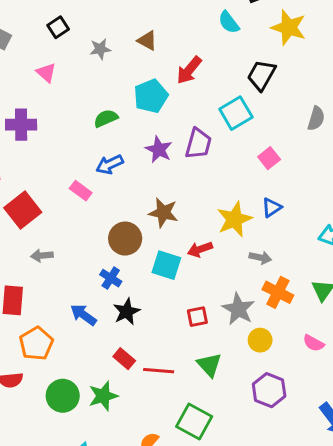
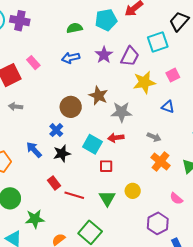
pink rectangle: (81, 191) -> (33, 63), moved
blue triangle: (272, 208) -> (168, 107), turned 40
yellow star: (234, 219) -> (144, 82), moved
red arrow: (200, 249) -> (116, 138), moved
cyan square: (166, 265) -> (92, 144), moved
gray star: (238, 309) -> (121, 112), moved, turned 30
yellow circle: (260, 340) -> (133, 191), moved
purple hexagon: (269, 390) -> (158, 223), moved
green star: (103, 396) -> (35, 219), moved

